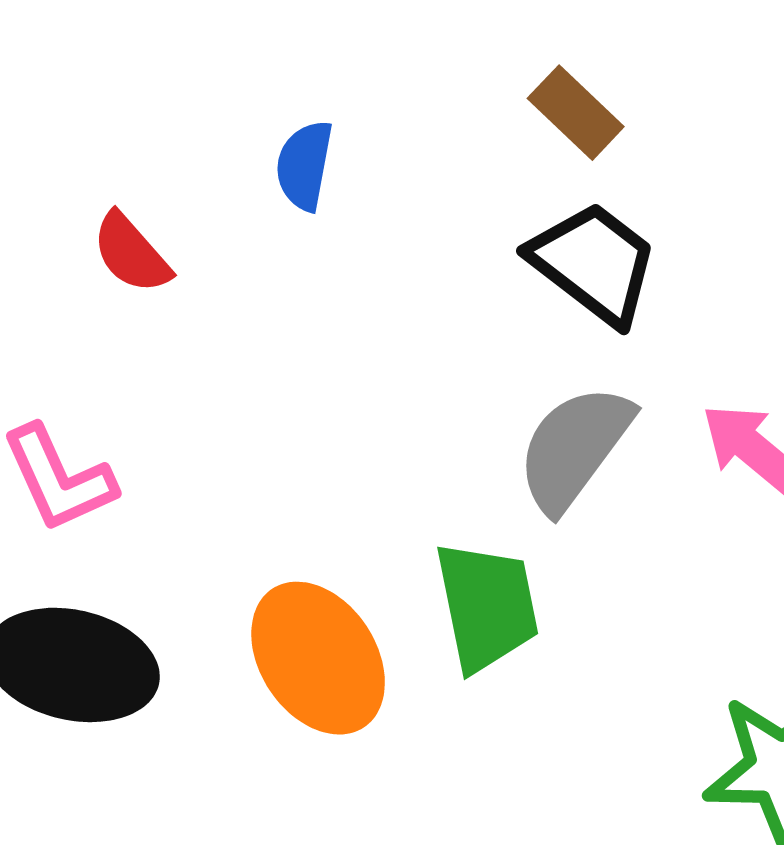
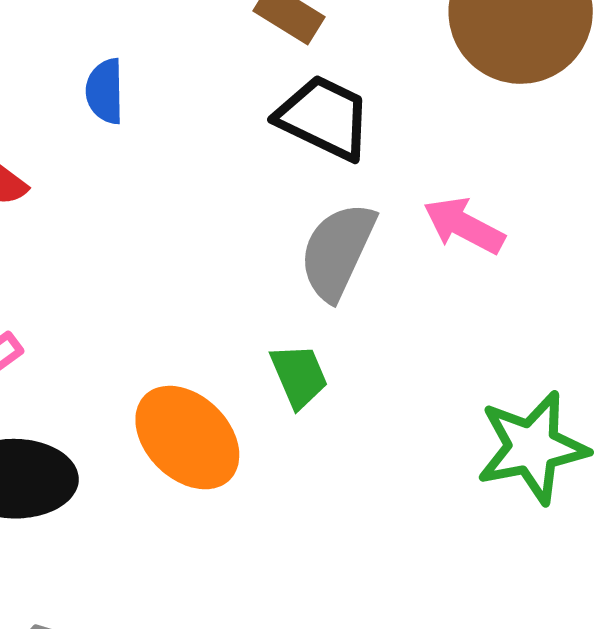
green trapezoid: (487, 606) -> (299, 376), size x0.7

